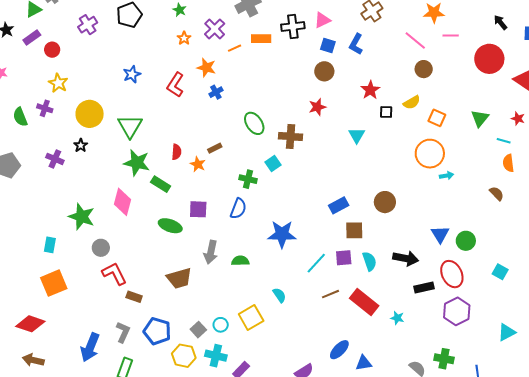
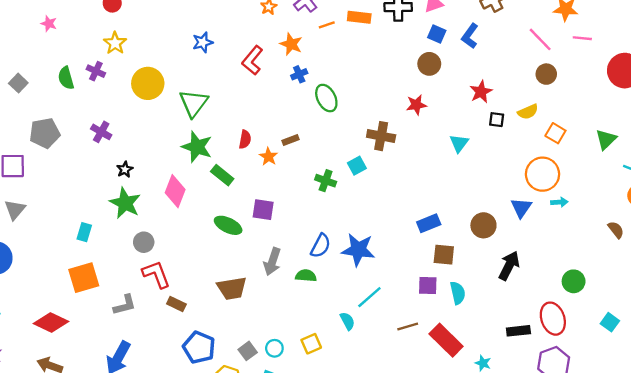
green ellipse: (254, 123) -> (326, 98), moved
black star: (81, 145) -> (125, 169), moved
blue semicircle: (238, 209) -> (321, 246), moved
blue triangle: (440, 234) -> (521, 208), moved
black arrow: (406, 258) -> (509, 266), moved, turned -80
cyan line: (316, 263) -> (369, 297), moved
yellow square: (251, 318) -> (311, 344), size x0.7
gray L-shape: (123, 332) -> (125, 305), moved, turned 45

